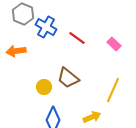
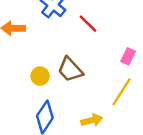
pink rectangle: (114, 44) -> (128, 56), moved, turned 64

